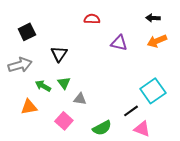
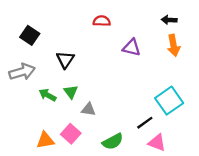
black square: (27, 32) -> (30, 35), turned -30
orange arrow: (157, 41) -> (174, 45), turned -78
orange triangle: (29, 107) -> (45, 140), moved

